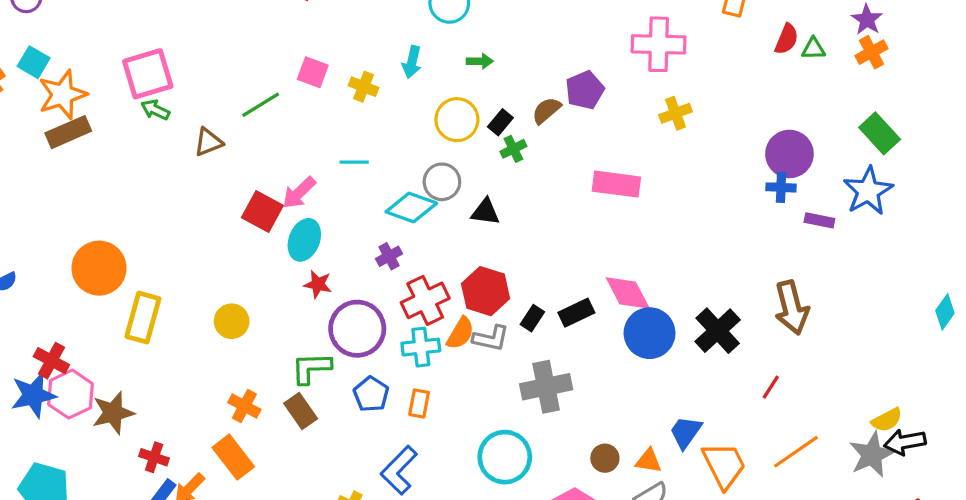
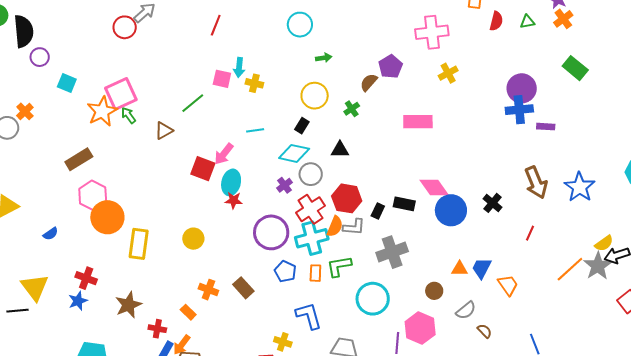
red semicircle: (787, 39) -> (496, 21), moved
cyan square: (34, 62) -> (67, 83), moved
cyan arrow: (412, 62) -> (239, 67), moved
orange star: (62, 95) -> (102, 111), moved
green arrow: (155, 110) -> (129, 115), turned 36
black rectangle: (500, 122) -> (302, 126), moved
brown rectangle: (68, 132) -> (79, 159), moved
gray circle: (442, 182) -> (311, 174), moved
blue cross: (781, 187) -> (519, 110), size x1.5
blue star: (868, 191) -> (580, 187), moved
red star: (318, 284) -> (234, 200), moved
black rectangle: (576, 313) -> (404, 204), turned 45
black cross: (718, 331) -> (493, 203), size x0.7
cyan cross: (421, 347) -> (312, 238), size x1.4
green L-shape: (311, 368) -> (339, 266), moved
pink hexagon: (71, 394) -> (93, 195), moved
blue star: (33, 395) -> (78, 301), size x0.7
orange line: (796, 452) -> (570, 269), moved
orange rectangle: (233, 457) -> (188, 312), moved, size x0.6
orange triangle: (648, 461) -> (460, 269), moved
orange trapezoid: (724, 465) -> (508, 285), size x0.7
blue L-shape: (399, 470) -> (309, 316), turned 128

